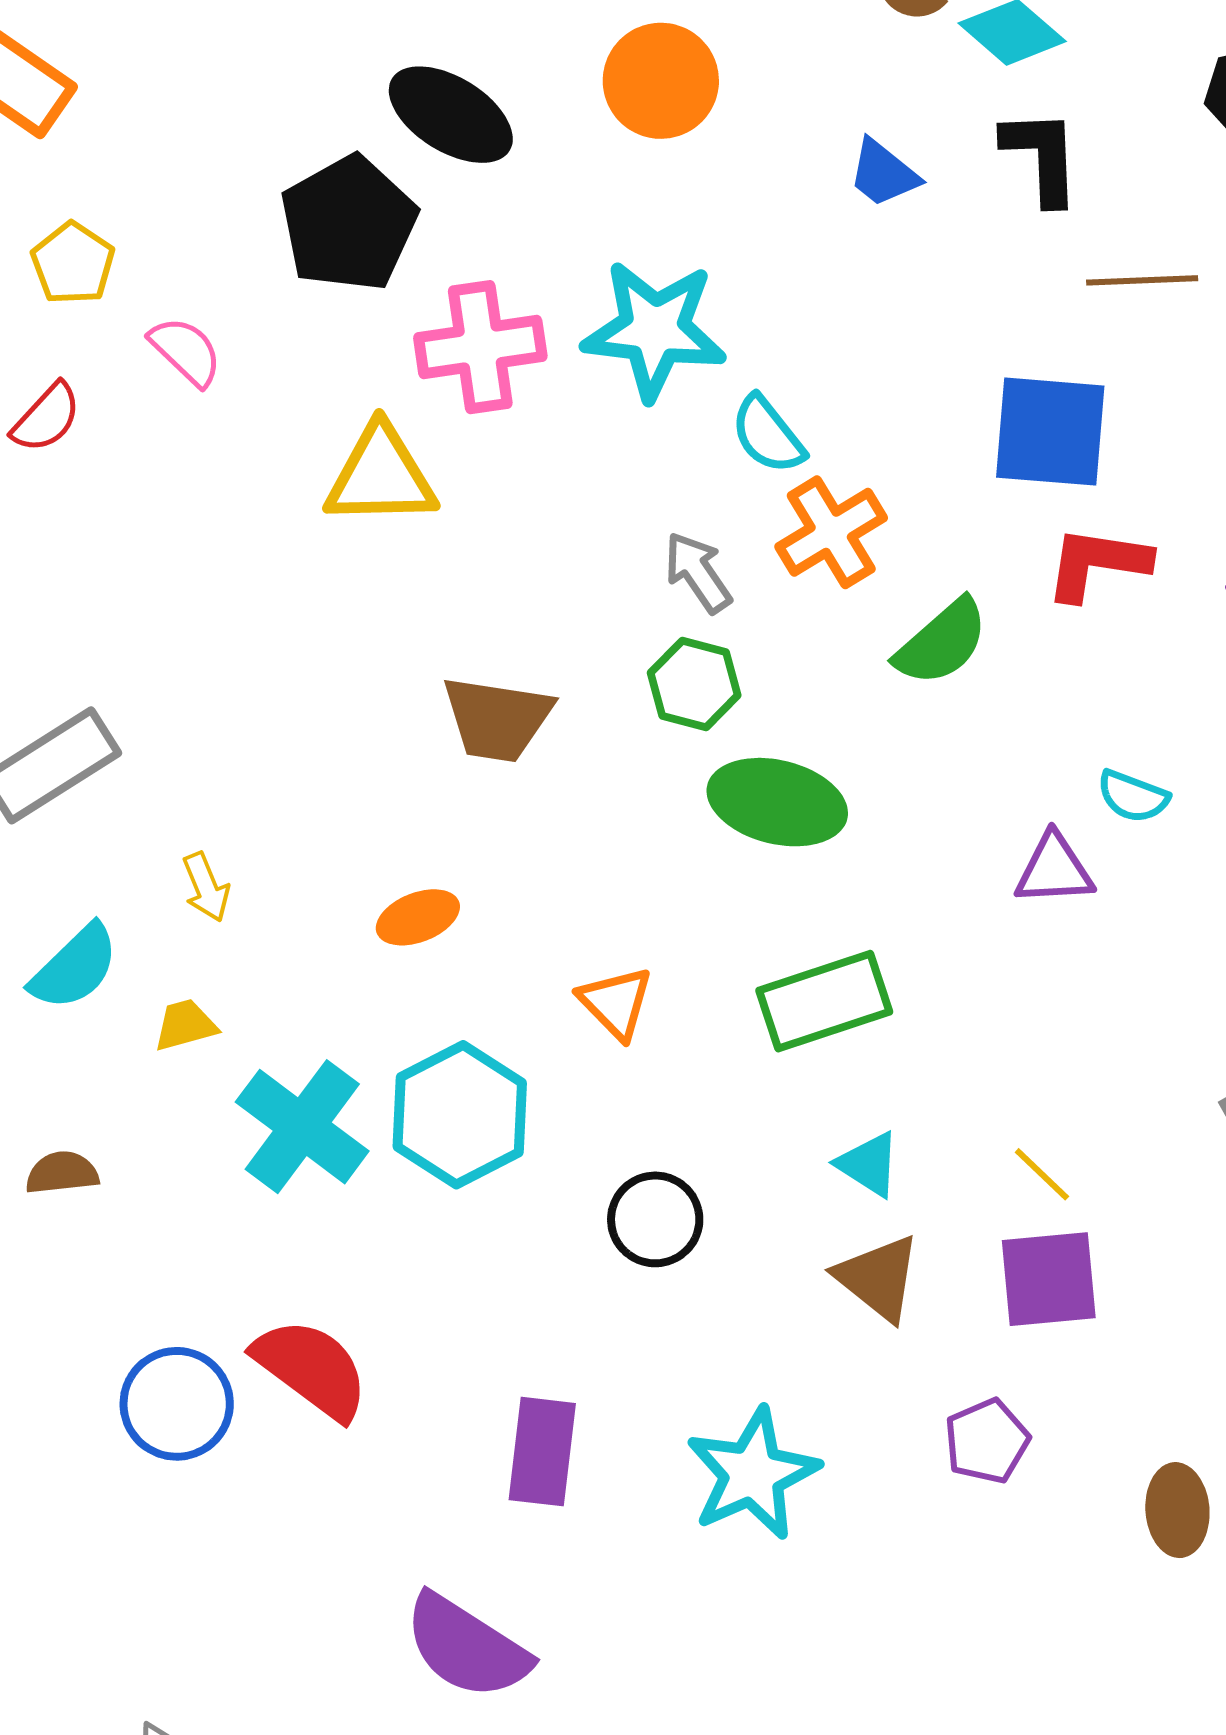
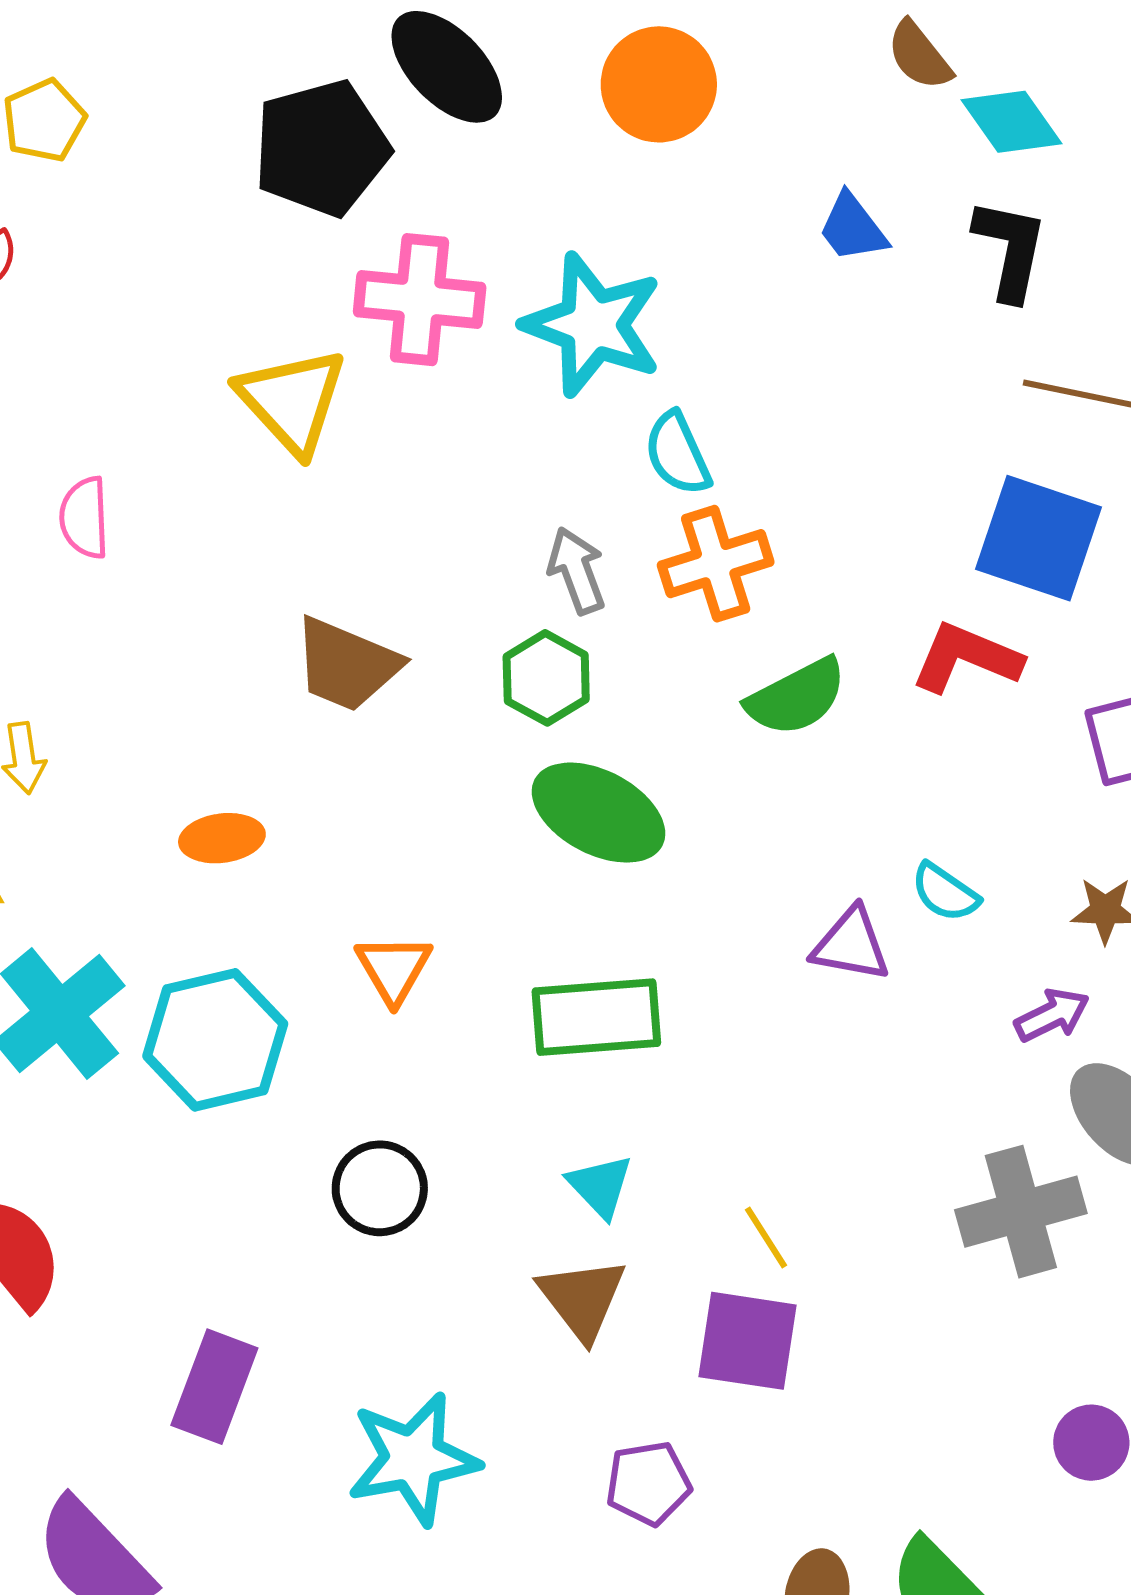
pink semicircle: (186, 351) -> (84, 518), moved, turned -150
blue square: (1050, 432) -> (1038, 538), moved
yellow triangle: (381, 476) -> (292, 401), turned 35

